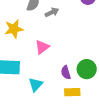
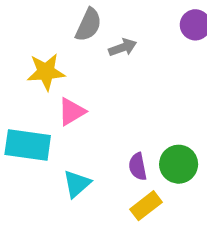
pink triangle: (42, 47) -> (72, 112), moved
yellow rectangle: (72, 92) -> (146, 206), turned -42

